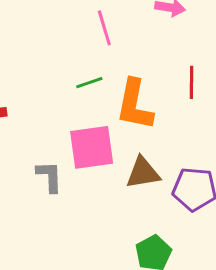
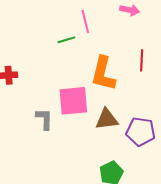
green line: (89, 83) -> (66, 40), moved

